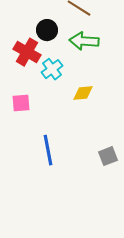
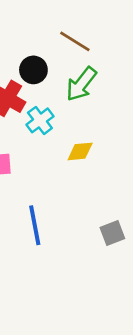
green arrow: (84, 41) -> (81, 84), turned -56

